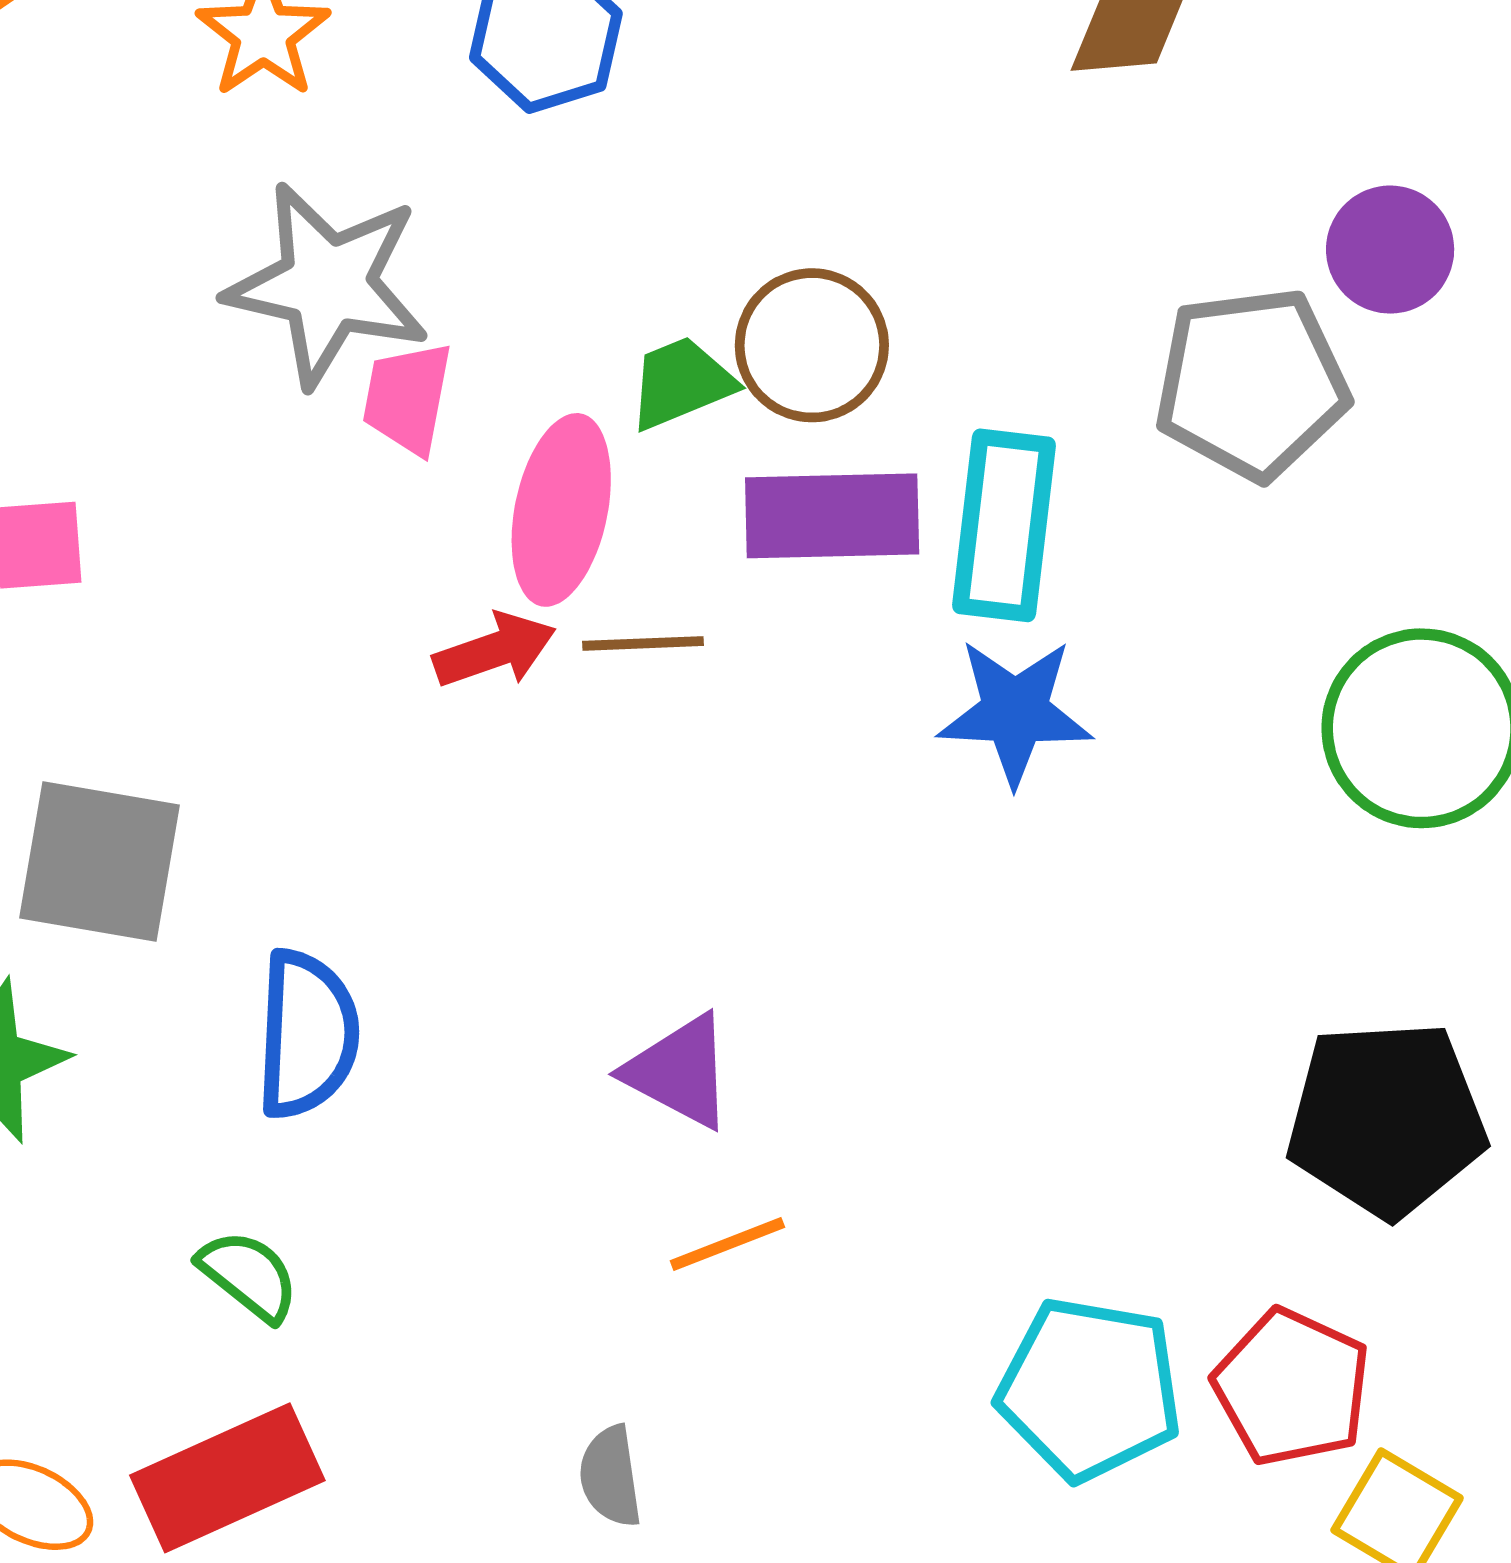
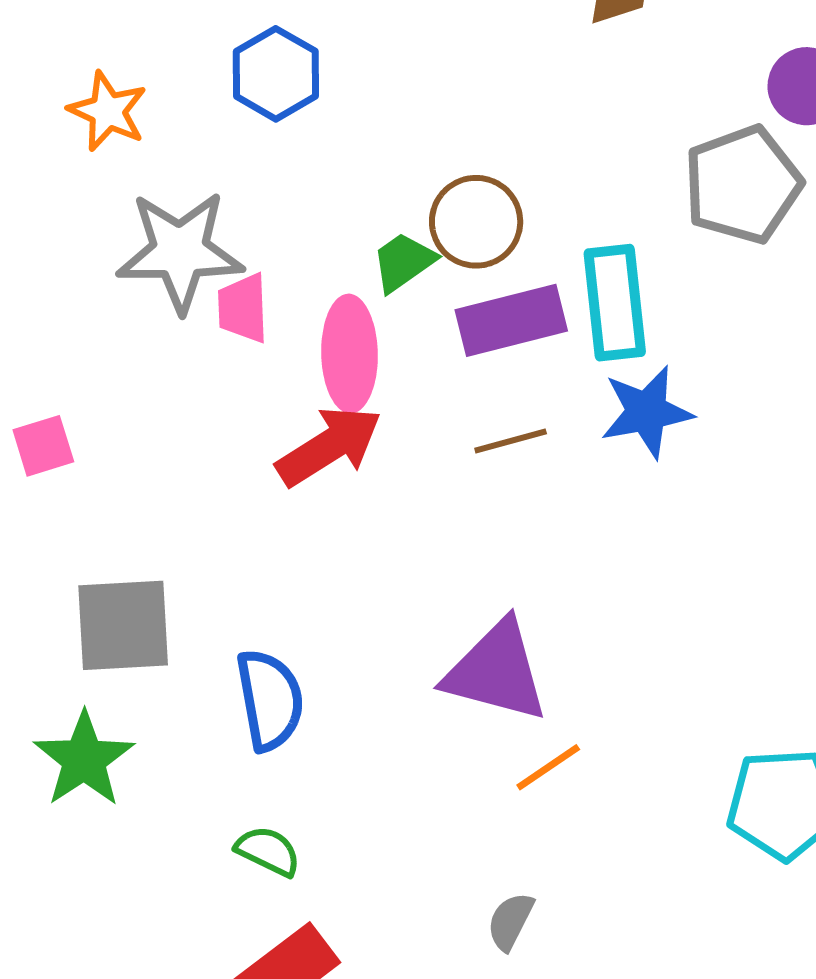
brown line: (643, 643) -> (511, 441), moved
red arrow: (495, 650) -> (329, 446), size x1.5
purple triangle: (679, 1072) -> (496, 671), size x1.5
gray semicircle: (610, 1476) -> (510, 921), turned 48

